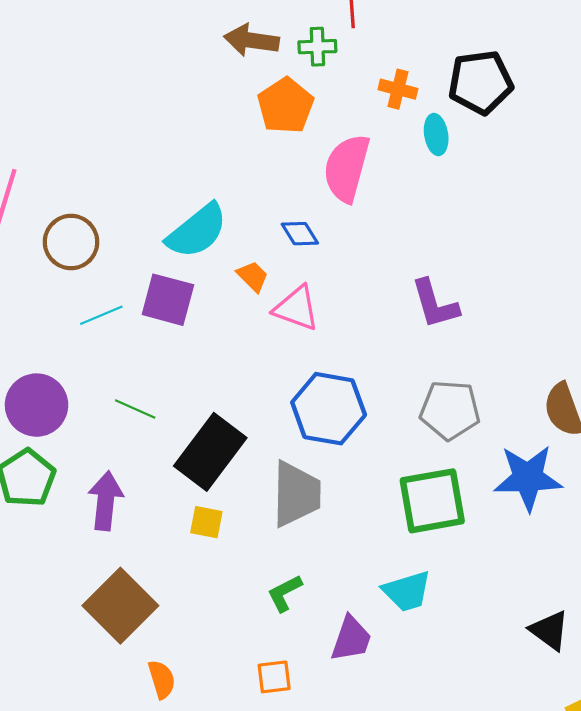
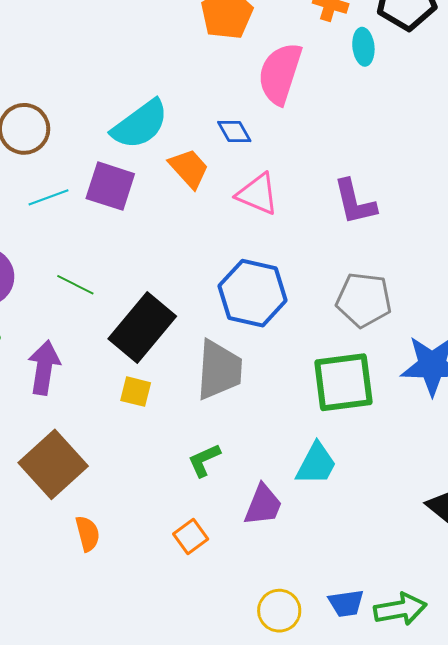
orange trapezoid: (253, 276) -> (189, 168), size x1.4
pink triangle: (296, 308) -> (258, 194), moved
cyan trapezoid: (407, 591) -> (316, 464), turned -48
orange square: (274, 677) -> (191, 536), turned -32

